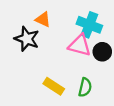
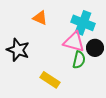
black star: (27, 39) -> (18, 50), moved
green semicircle: (85, 87) -> (79, 60), moved

